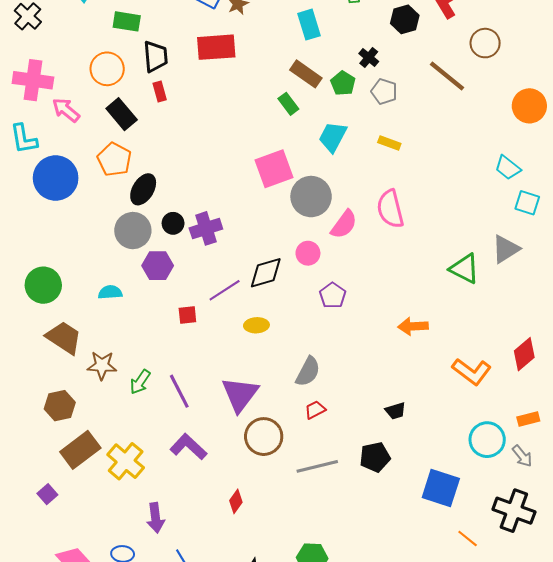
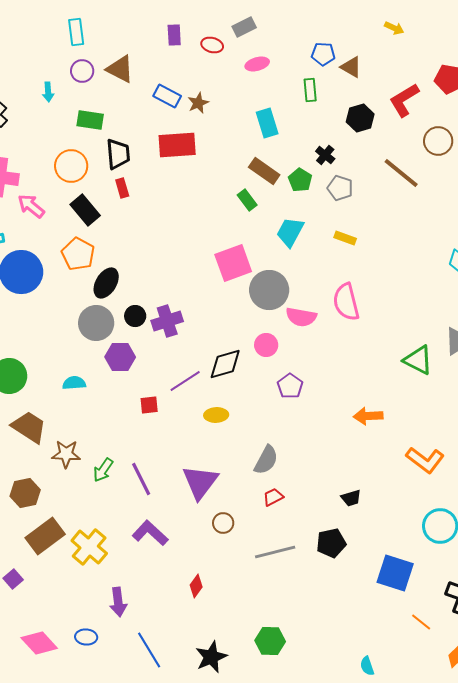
pink semicircle: (344, 224) -> (301, 317), turned 64
brown circle: (264, 437) -> (223, 523), size x0.6

